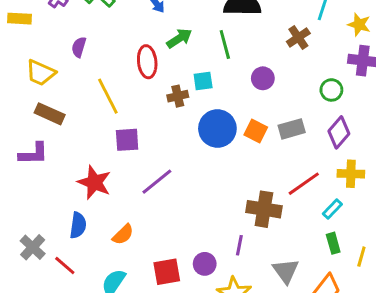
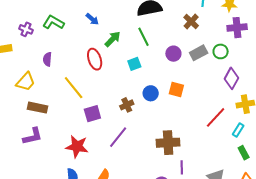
yellow trapezoid: (41, 73) -> (26, 82), turned -60
brown cross: (178, 96) -> (127, 105), moved
blue circle: (217, 129) -> (151, 93), size x0.6
gray rectangle: (292, 129) -> (199, 53), moved
brown cross: (264, 209) -> (168, 143), moved

